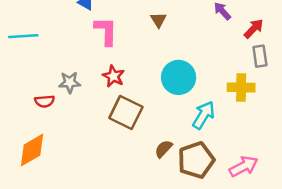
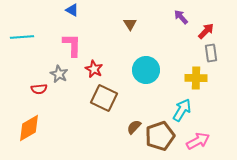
pink L-shape: (106, 31) -> (72, 45), moved
gray star: (70, 82) -> (59, 74), turned 30
cyan arrow: (204, 115) -> (182, 110), moved

